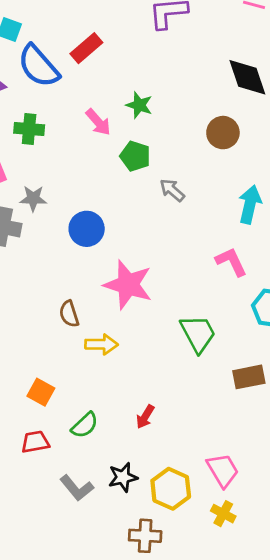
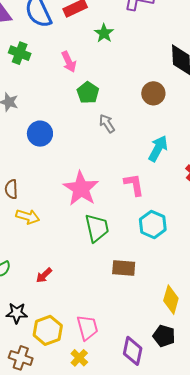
green star: (139, 105) -> (104, 33), moved
pink star: (128, 285) -> (81, 189), moved

